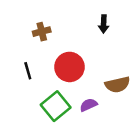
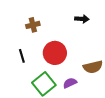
black arrow: (104, 24) -> (82, 19), turned -88

